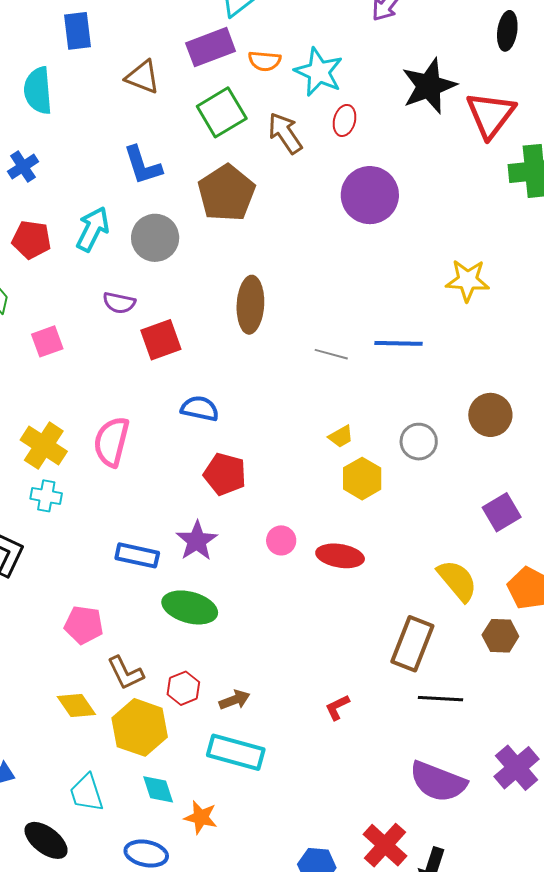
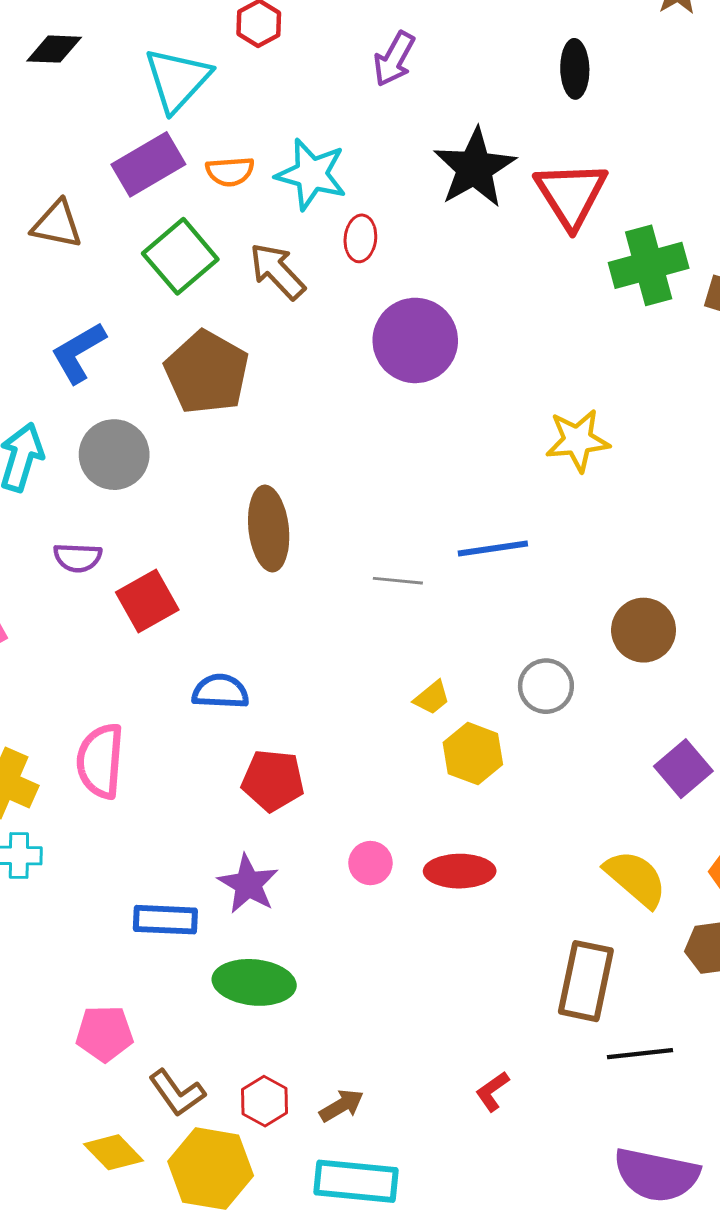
blue L-shape: (143, 165) -> (78, 353), turned 87

